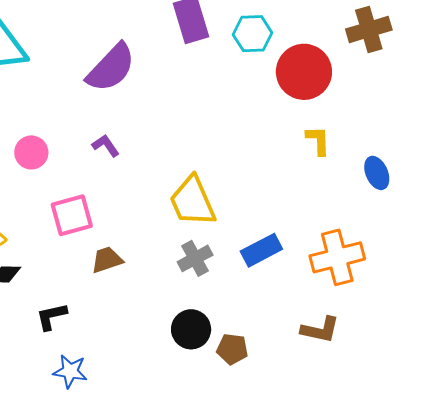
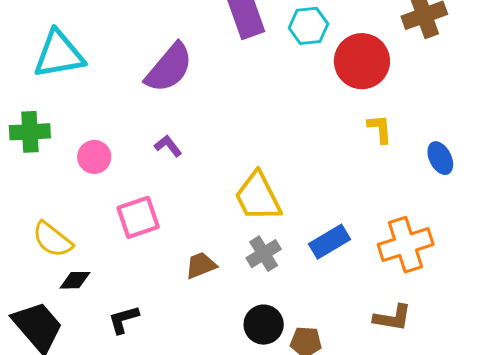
brown trapezoid: (107, 260) -> (201, 265), moved

